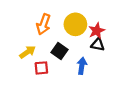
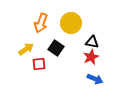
red star: (97, 31) -> (91, 57), moved
blue arrow: (82, 66) -> (95, 79), moved, turned 105

